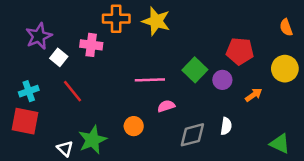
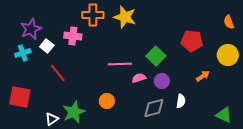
purple circle: (222, 80) -> (162, 81), moved
cyan cross: (29, 91) -> (23, 53), moved
pink semicircle: (166, 106) -> (139, 78), moved
white triangle: (65, 149) -> (52, 119), turned 40

